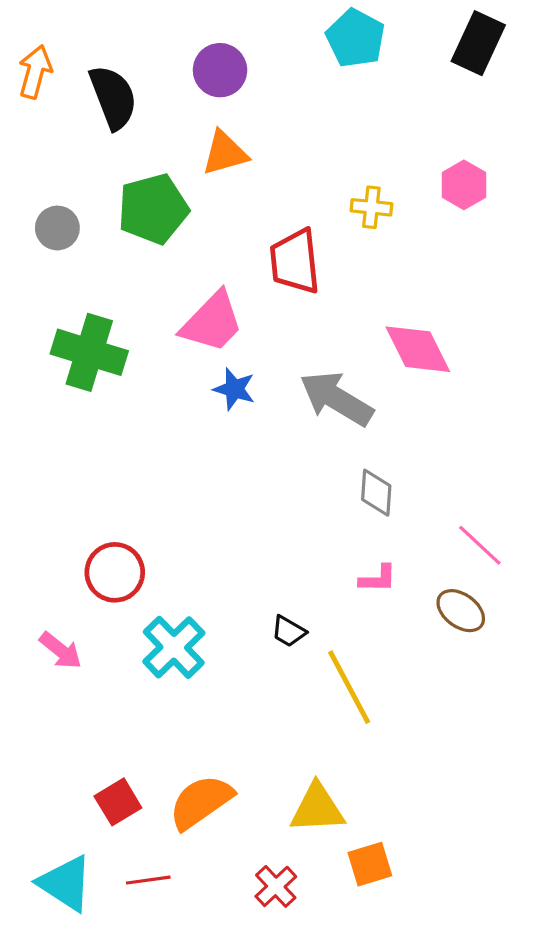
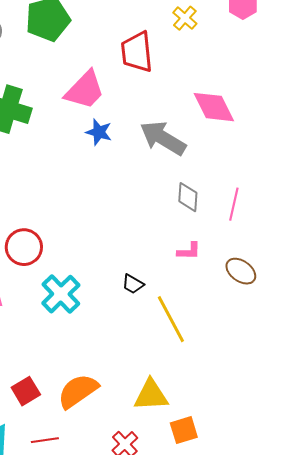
yellow cross: (371, 207) -> (185, 18), turned 35
pink line: (480, 545) -> (234, 204), moved, turned 60

